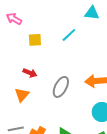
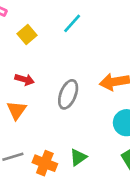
yellow square: (35, 40) -> (27, 34), turned -32

